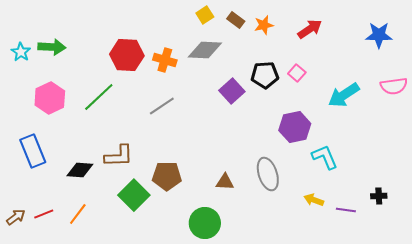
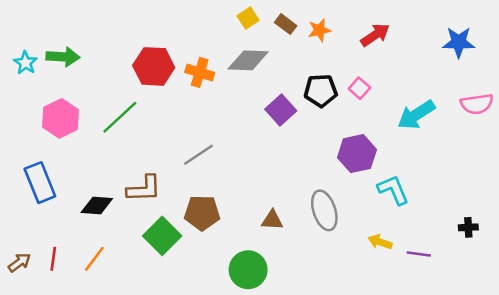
gray line: (162, 106) -> (198, 155), moved
black cross: (379, 196) -> (468, 227), moved
red line: (44, 214) -> (53, 259), turned -60

